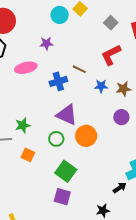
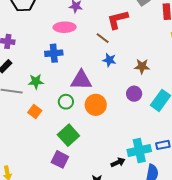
red L-shape: (111, 55) -> (118, 20), moved
pink ellipse: (26, 68) -> (65, 27), moved
blue cross: (58, 81) -> (54, 53), moved
blue star: (101, 86) -> (109, 60), moved
purple triangle: (67, 115) -> (81, 80), turned -35

